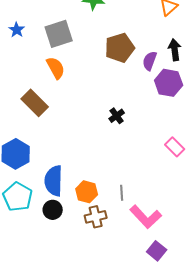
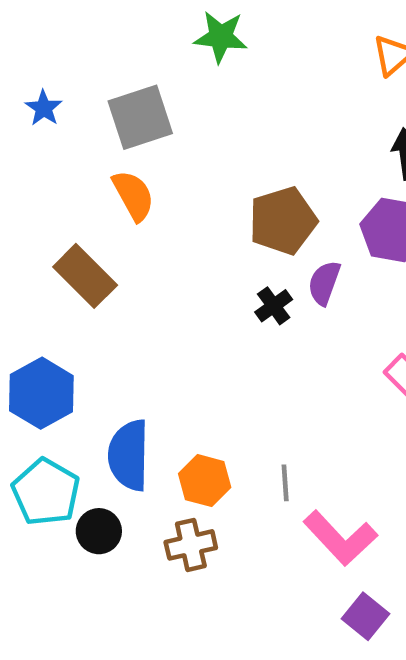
brown pentagon: (120, 48) -> (283, 221), moved
purple semicircle: (150, 61) -> (324, 283), moved
black circle: (53, 210) -> (99, 531), moved
brown cross: (96, 217) -> (191, 545), moved

